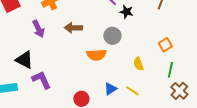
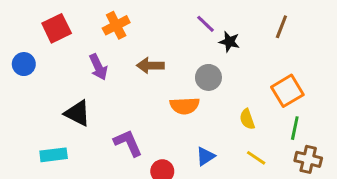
orange square: (165, 45) -> (287, 91), size x1.5
purple L-shape: (41, 80) -> (128, 143), moved
yellow line: (132, 91) -> (256, 158), moved
brown cross: (179, 91) -> (308, 159), turned -30

